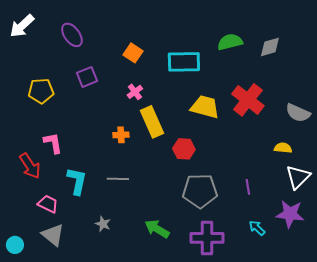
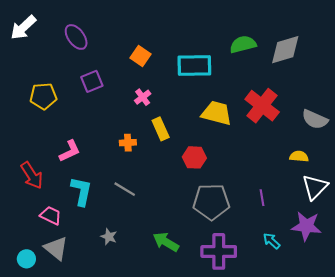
gray diamond: (270, 47) -> (285, 50), size x1.4
yellow rectangle: (152, 122) -> (161, 129), size x0.7
pink L-shape: (53, 143) -> (70, 151), moved, turned 75
gray line: (118, 179) -> (125, 189), turned 30
cyan circle: (15, 245) -> (26, 259), moved

